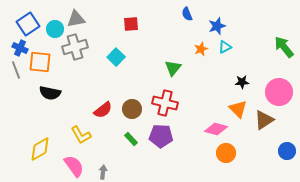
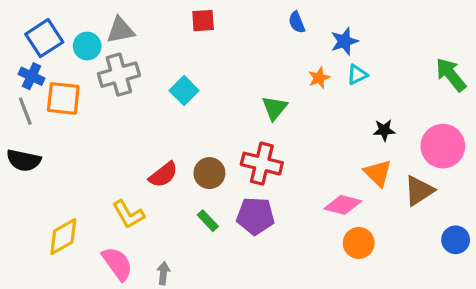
red square: (131, 24) -> (203, 21), moved
black semicircle: (50, 93) -> (24, 160), moved

